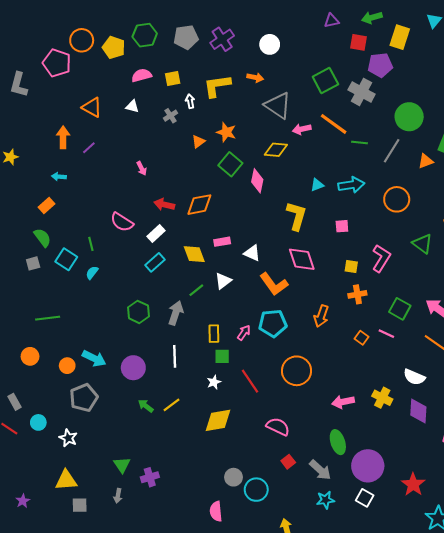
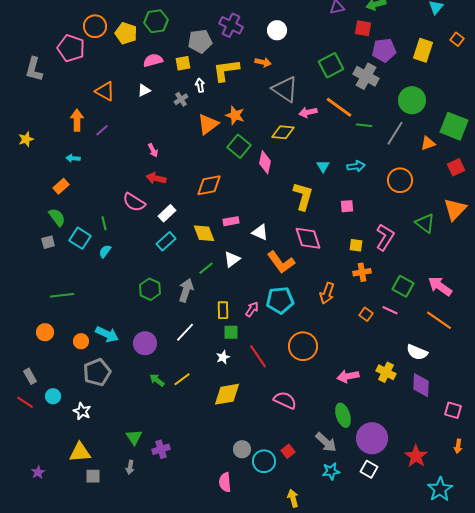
gray pentagon: (186, 37) -> (200, 41), moved
yellow rectangle: (400, 37) -> (423, 50), moved
purple cross: (222, 39) -> (231, 25), turned -30
white triangle: (132, 106) -> (144, 90), turned -40
orange triangle: (198, 142) -> (208, 124), size x1.6
cyan triangle: (317, 185) -> (323, 166), turned -40
cyan arrow: (351, 185) -> (356, 166), size x0.7
red arrow: (164, 205) -> (156, 178), moved
white line: (175, 356) -> (185, 332), turned 45
red square: (288, 462) -> (288, 451), moved

